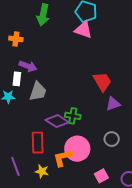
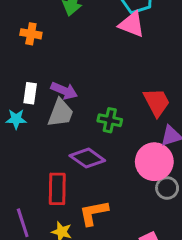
purple arrow: (28, 66) -> (64, 91), moved
green cross: (73, 116) -> (110, 120), moved
pink circle: (77, 149) -> (154, 162), moved

